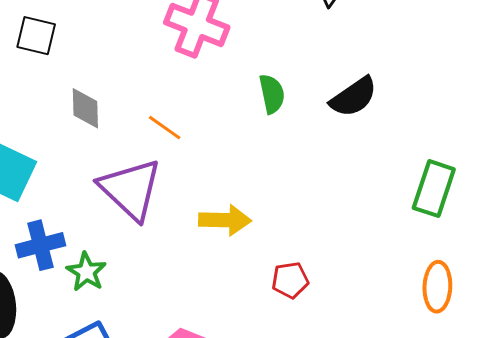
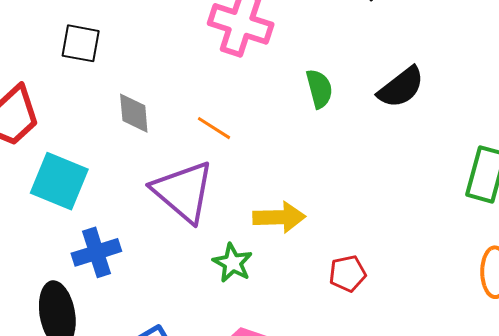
green star: (86, 272) -> (233, 263), moved

